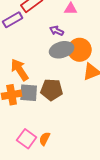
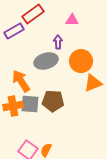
purple arrow: (57, 31) -> (58, 42), turned 64
gray ellipse: (62, 50) -> (46, 61), moved

